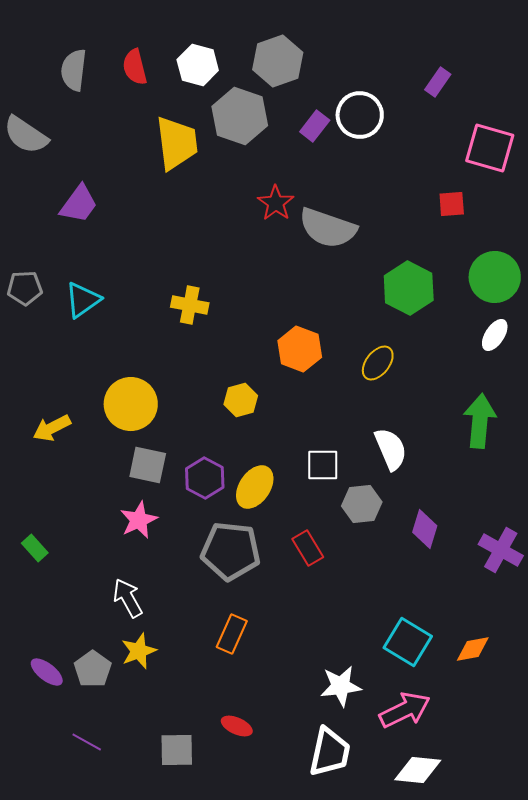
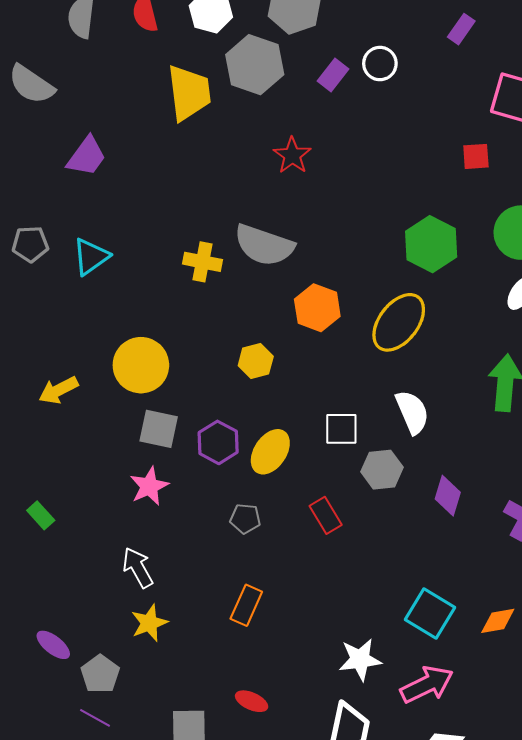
white circle: (360, 115) -> (380, 64), size x0.7
gray semicircle: (328, 228) -> (264, 245), moved
yellow ellipse: (378, 363) -> (399, 322), size x1.6
gray pentagon: (231, 551) -> (245, 519), size x0.5
gray pentagon: (93, 669) -> (100, 674), moved

